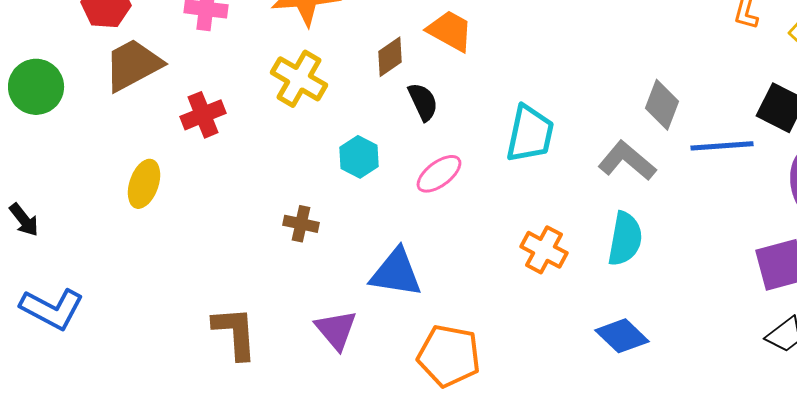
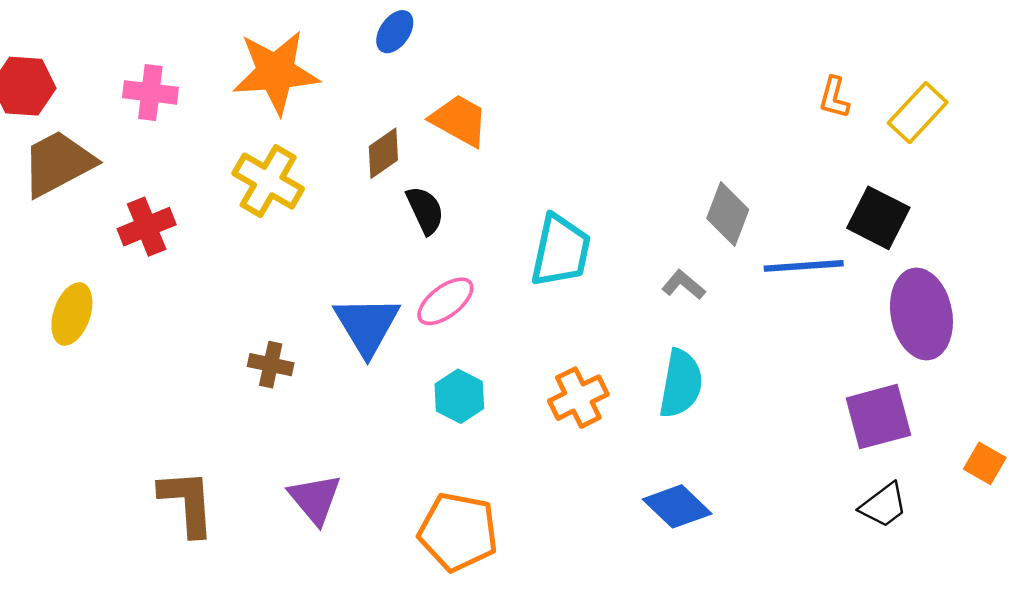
cyan hexagon: (359, 157) -> (459, 396), moved
gray L-shape: (627, 161) -> (683, 285), size x0.6
orange cross: (544, 250) -> (578, 398), turned 36
blue triangle: (396, 273) -> (367, 325), moved, turned 50

